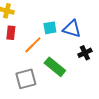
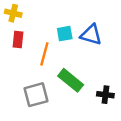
orange line: (33, 45) -> (44, 54), turned -30
black cross: (85, 53) -> (105, 95), moved, turned 32

